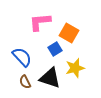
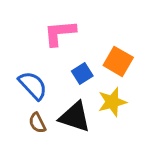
orange square: (69, 33) -> (118, 61), moved

